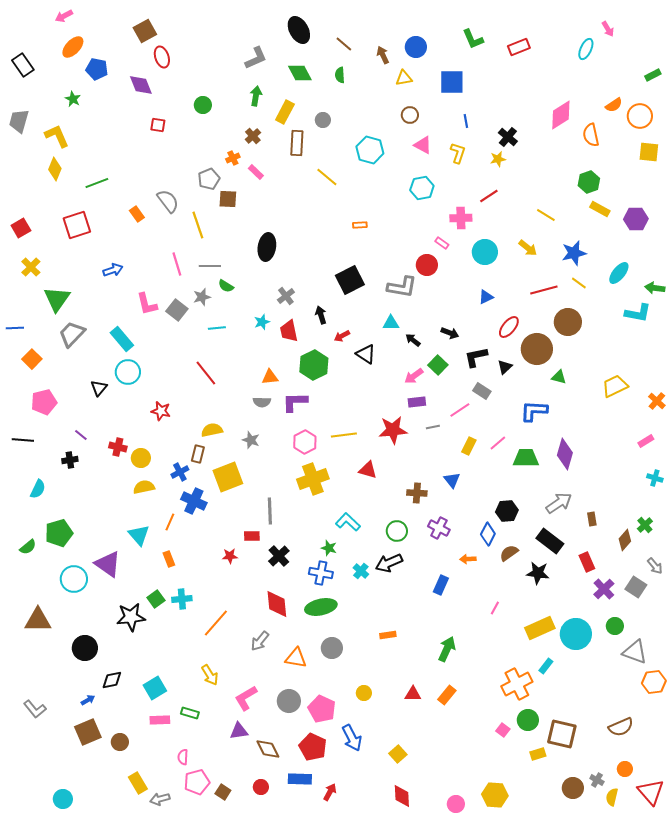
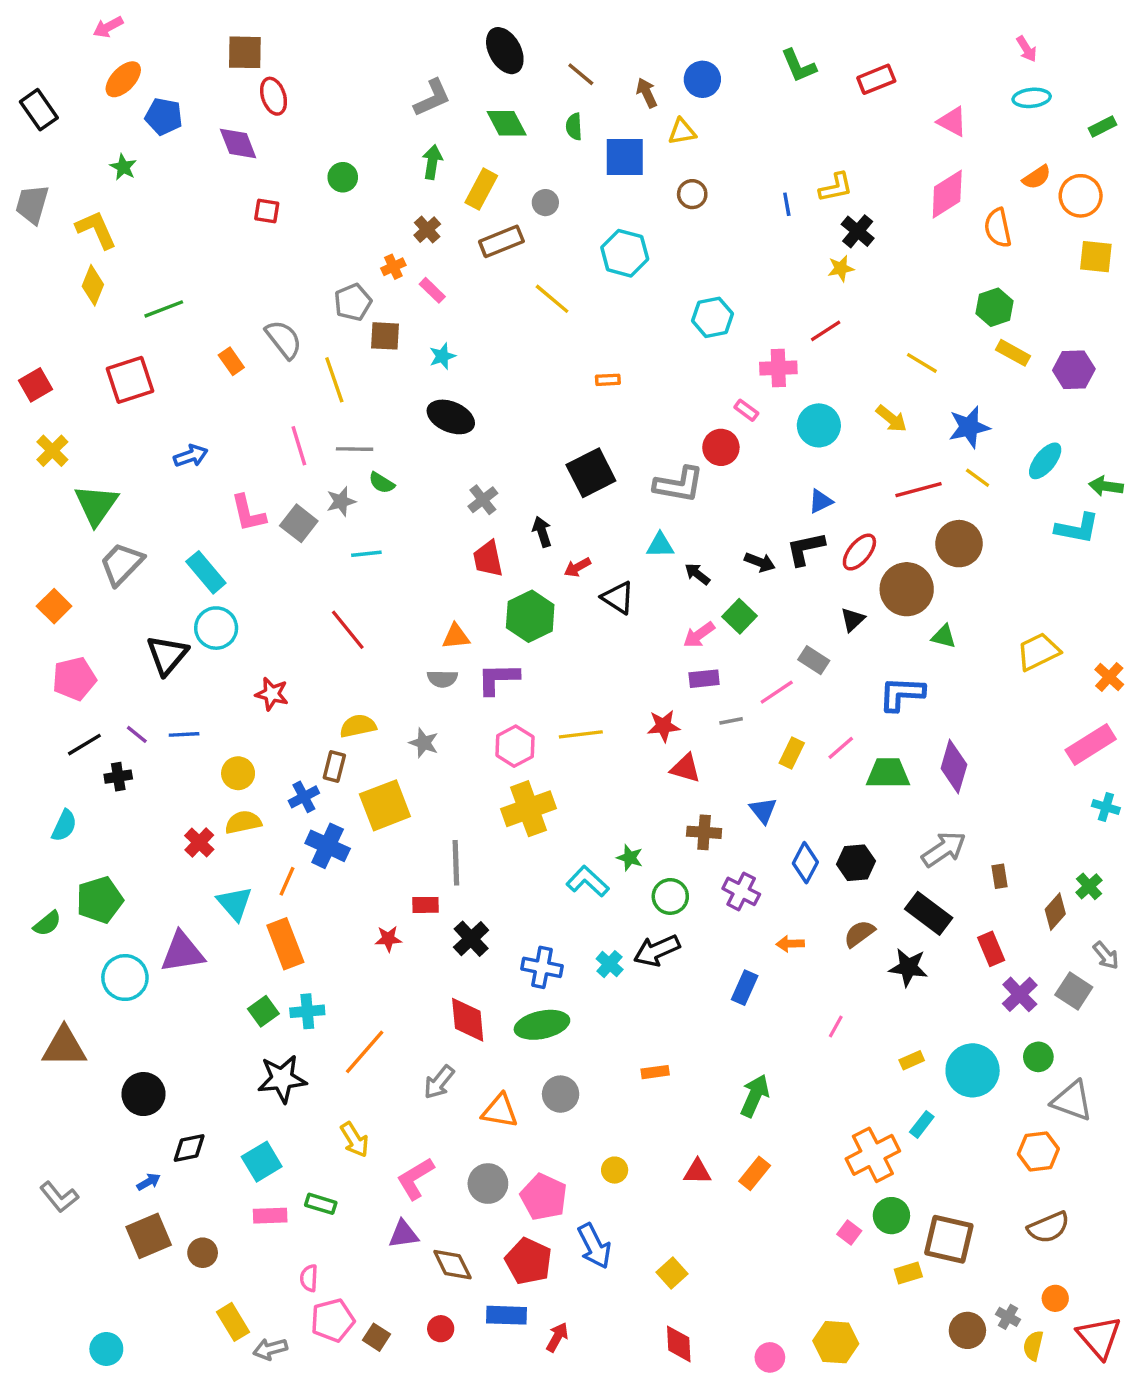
brown square: (145, 31) -> (245, 52), turned 30
cyan ellipse: (586, 49) -> (1032, 98), moved, turned 60
blue square: (452, 82) -> (625, 157), moved
brown rectangle: (297, 143) -> (501, 241), turned 65
pink triangle: (423, 145) -> (952, 122), moved
yellow L-shape: (458, 153) -> (836, 187), moved, turned 60
black ellipse: (267, 247) -> (451, 417), turned -76
cyan star: (262, 322) -> (442, 356), moved
blue line: (15, 328) -> (184, 734), moved
black L-shape: (476, 357) -> (805, 549), moved
black triangle: (99, 388) -> (167, 655), size x1.5
red star: (393, 430) -> (664, 726), size x0.7
black line: (23, 440) -> (84, 745), moved, turned -35
pink rectangle: (646, 441) -> (1091, 745), size x1.8
red cross: (118, 447) -> (199, 842), moved, turned 30
red triangle: (368, 470) -> (685, 768), moved
blue diamond: (488, 534) -> (805, 863), moved
green star: (329, 548) -> (630, 858), moved
orange rectangle: (169, 559) -> (285, 944), size x1.8
purple triangle: (108, 564) -> (182, 952), turned -44
black star: (131, 617) -> (282, 1079), moved
yellow rectangle: (540, 628) -> (912, 1060), size x0.5
orange hexagon: (654, 682) -> (1038, 1151), moved

